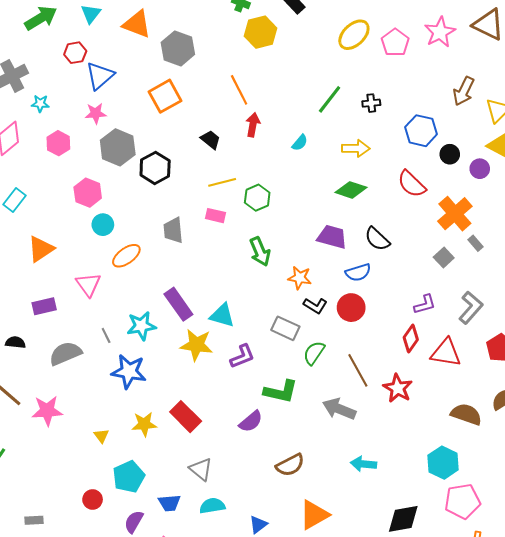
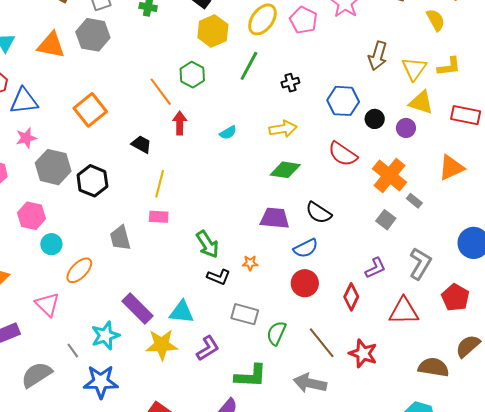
yellow hexagon: (261, 32) -> (213, 31), moved
gray hexagon: (178, 48) -> (93, 35), moved
blue triangle: (100, 76) -> (24, 101), turned 44
green line: (330, 99) -> (249, 66), moved
cyan semicircle: (300, 143) -> (228, 133), turned 30
yellow line: (222, 182) -> (160, 184), turned -52
green hexagon: (257, 198) -> (192, 75), moved
orange star: (300, 278) -> (250, 263), size x0.7
black L-shape: (315, 306) -> (219, 277), moved
red diamond: (411, 338) -> (351, 297), moved

